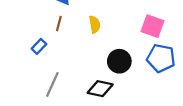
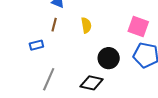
blue rectangle: (39, 46) -> (36, 45), turned 32

